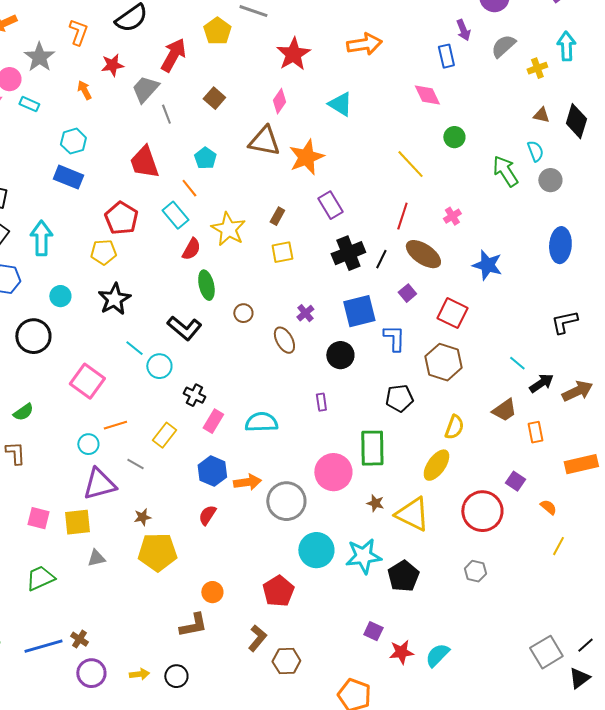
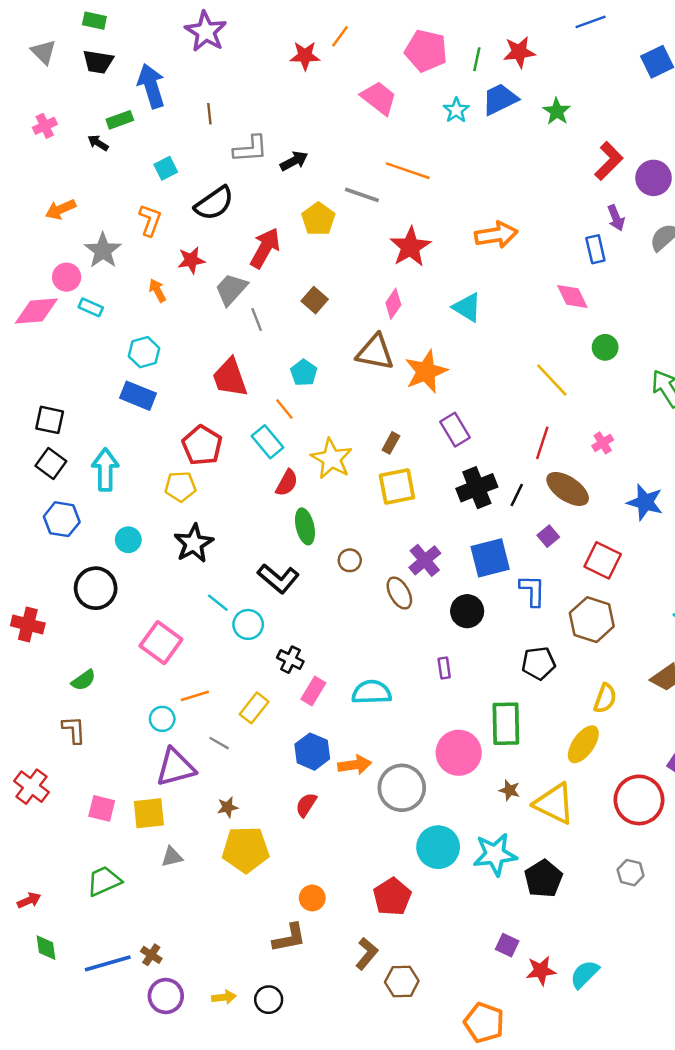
yellow square: (282, 252) -> (397, 487), size x1.4
purple cross: (305, 313) -> (425, 560), size x1.5

